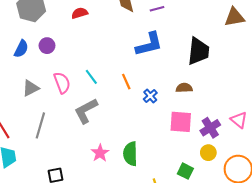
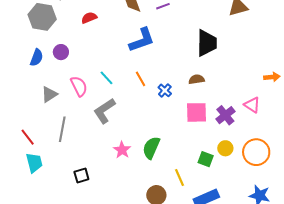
blue L-shape: (149, 44) -> (142, 40), moved
yellow circle: (208, 153) -> (225, 148), moved
green semicircle: (130, 154) -> (151, 148), turned 30

